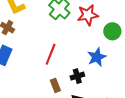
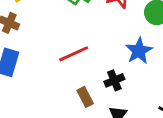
red line: (51, 54) -> (74, 54), turned 50

